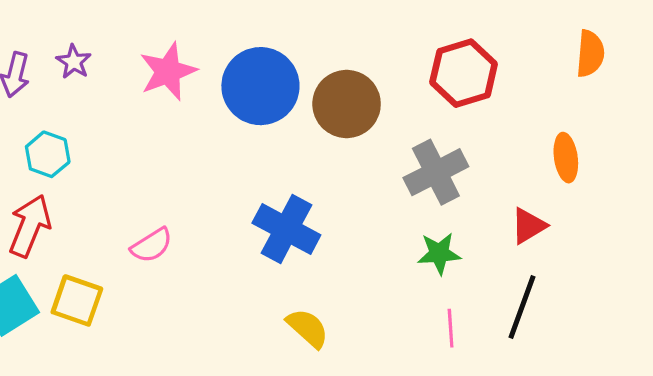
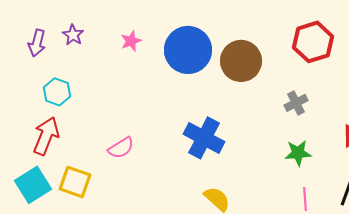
pink star: (168, 71) -> (131, 41), size x0.6
gray cross: (436, 172) -> (296, 103), size x0.6

